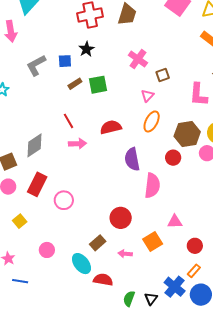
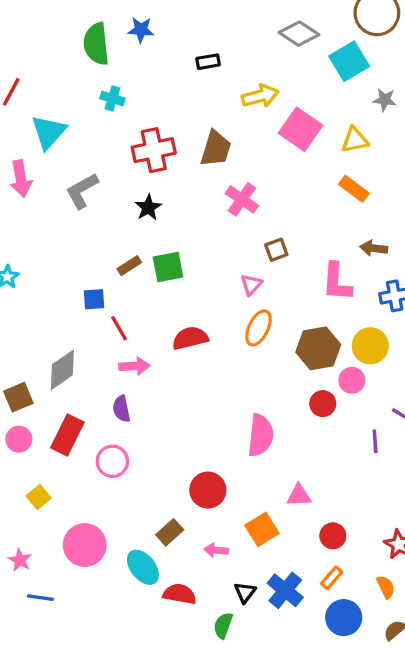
pink cross: (138, 59) -> (242, 199), moved
blue square: (65, 61) -> (94, 299), moved
gray L-shape: (36, 65) -> (82, 191), moved
red circle: (173, 158) -> (323, 404), moved
purple semicircle: (132, 159) -> (121, 409), moved, size x0.7
pink circle: (47, 250) -> (85, 545), size x1.6
blue cross: (175, 287) -> (285, 590), moved
black triangle: (151, 299) -> (245, 592), moved

